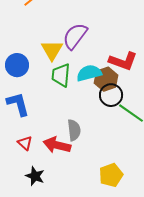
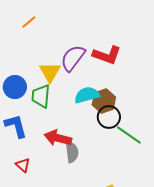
red L-shape: (123, 61) -> (107, 55), moved
green trapezoid: (61, 75) -> (41, 96), moved
red arrow: (57, 145) -> (58, 138), moved

